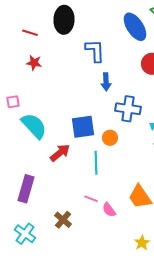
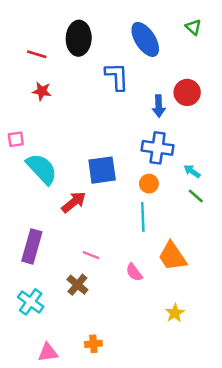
blue ellipse: (135, 27) -> (145, 39), moved
blue arrow: (106, 82) -> (159, 106), moved
orange circle: (110, 138) -> (149, 184), moved
cyan line: (96, 163) -> (143, 217), moved
pink line: (91, 199) -> (91, 255), moved

